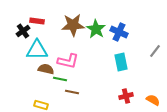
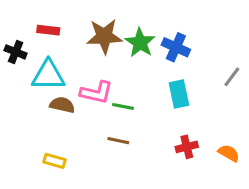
black cross: (23, 31) -> (16, 52), moved, turned -32
green line: (60, 79) -> (123, 106), moved
brown line: (72, 92) -> (118, 141), moved

